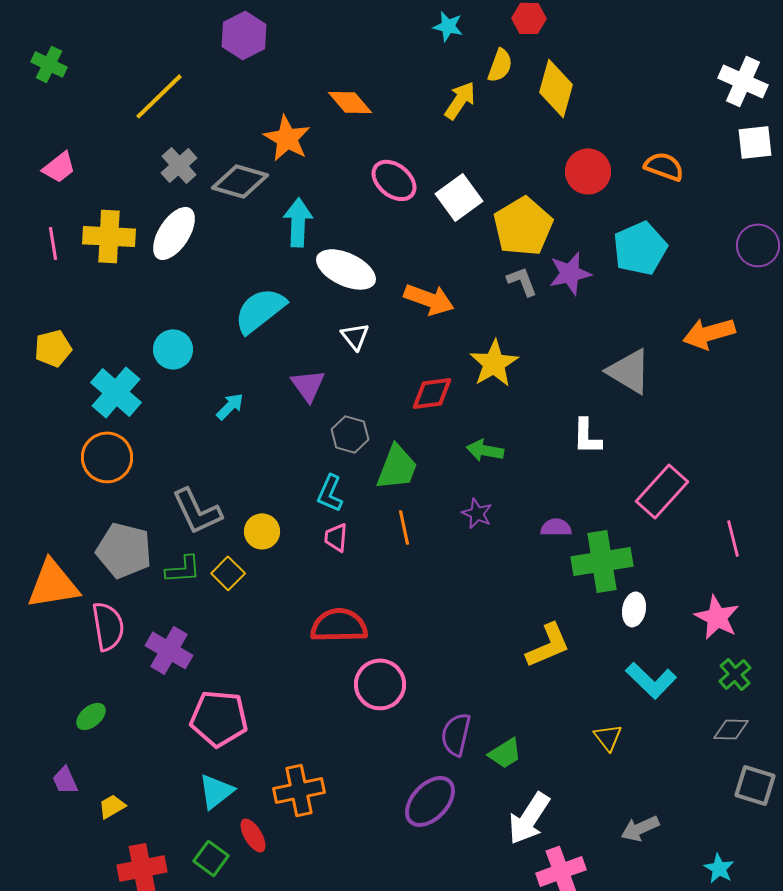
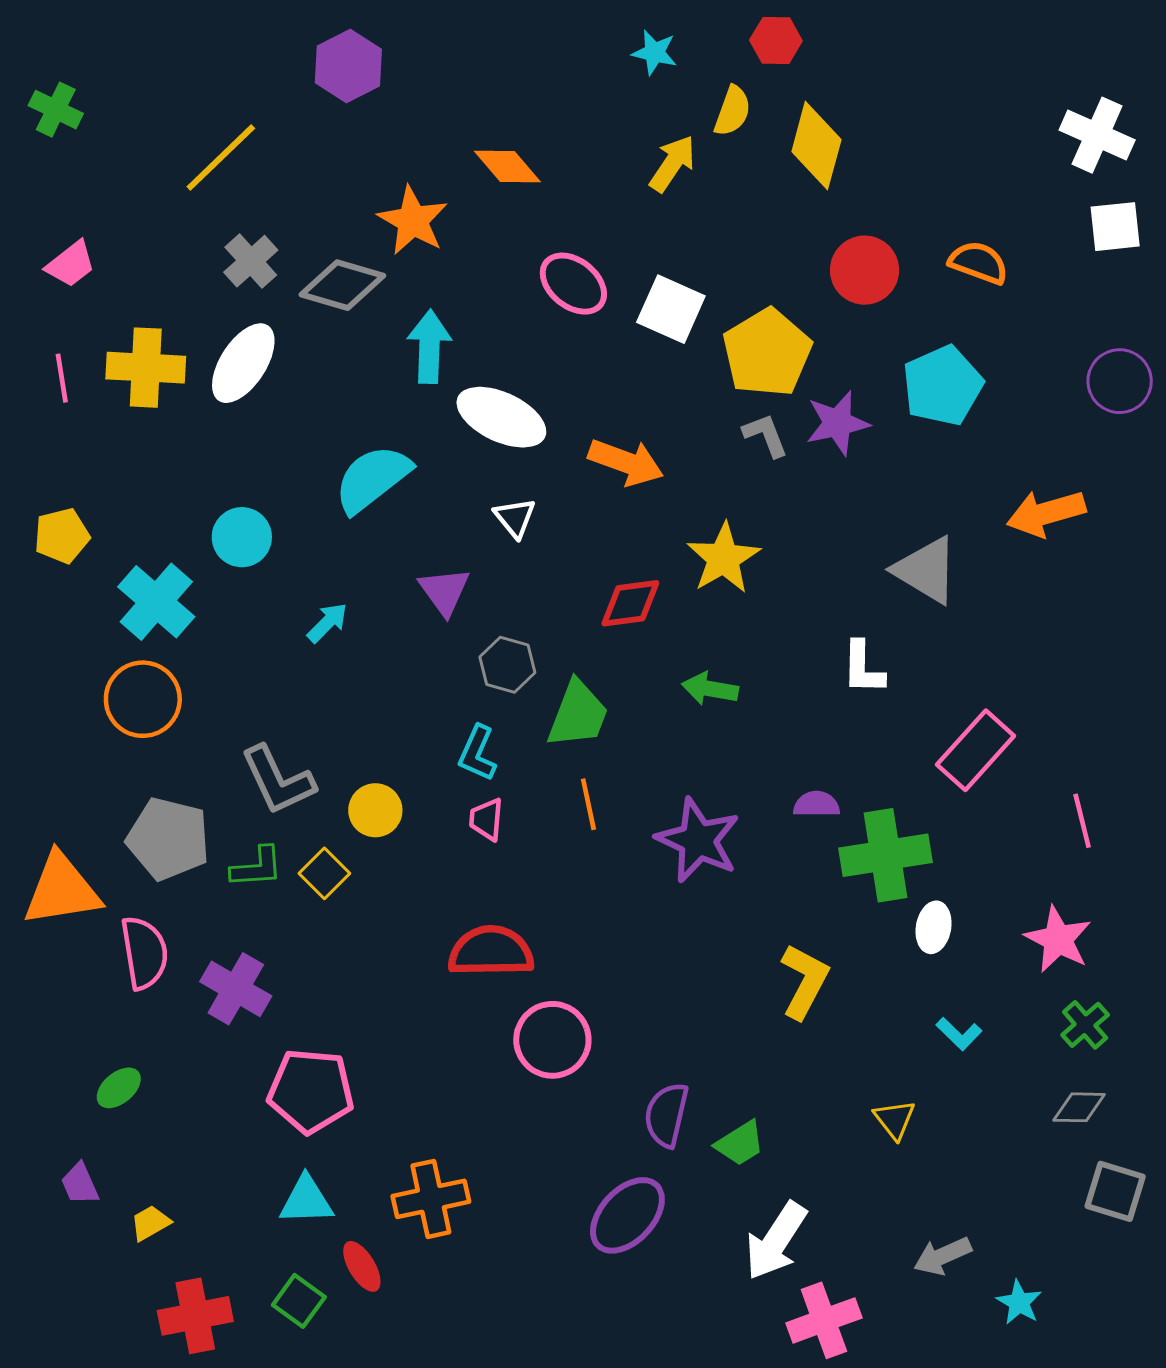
white square: (459, 197) -> (671, 309), turned -30
purple star: (477, 513) -> (698, 840), moved, size x1.8
yellow L-shape: (548, 645) -> (804, 981), turned -39
cyan L-shape: (651, 680) -> (959, 1034), size x0.6
cyan triangle: (216, 791) -> (306, 1200), turned 36
cyan star: (719, 868) -> (1019, 1302), moved

